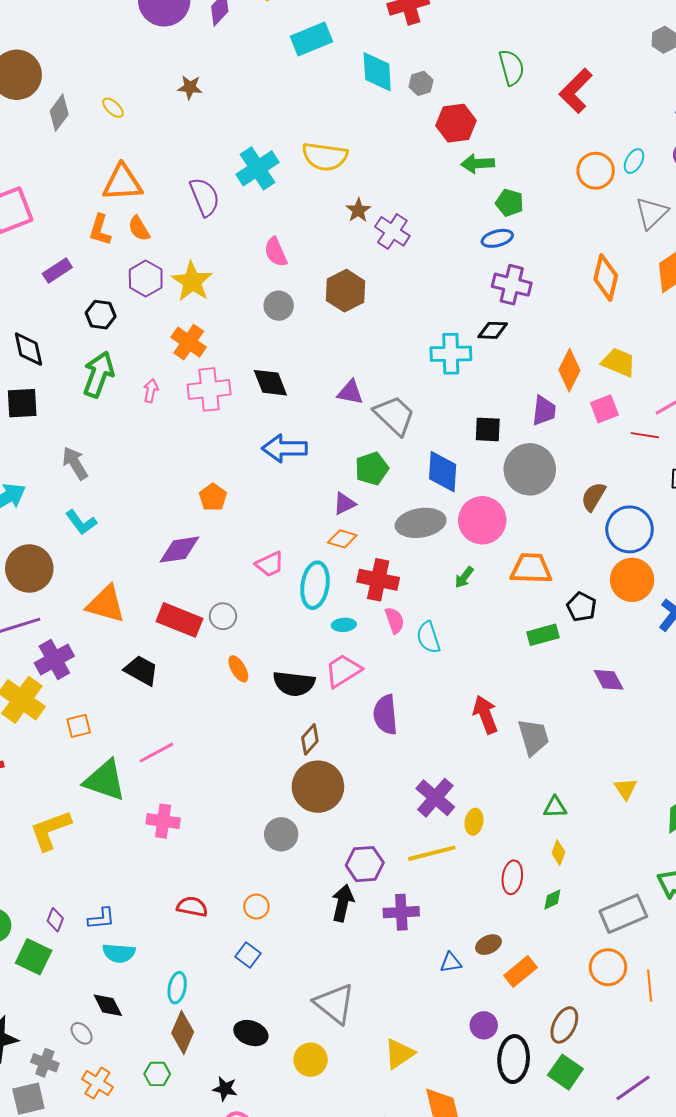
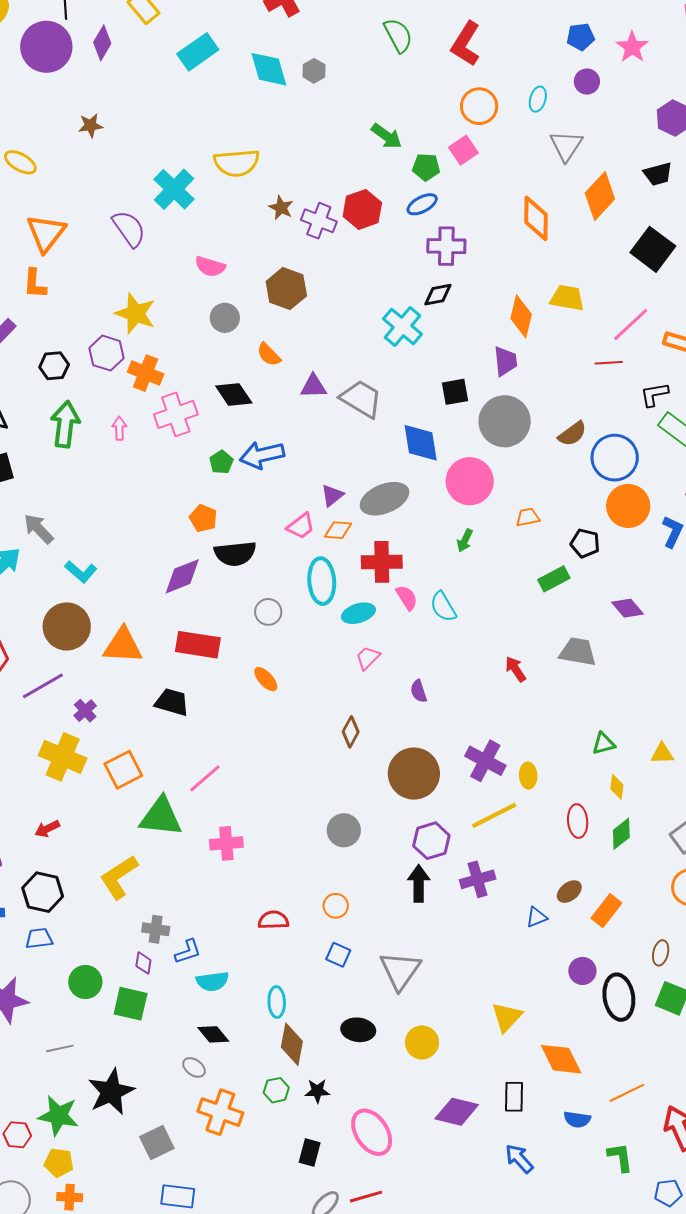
yellow ellipse: (113, 108) -> (20, 162), size x1.4
red hexagon: (456, 123) -> (362, 209), moved
green arrow: (478, 164) -> (386, 136), turned -128
orange circle: (596, 171) -> (479, 106), moved
orange triangle: (122, 183) -> (46, 233), turned -36
orange semicircle: (139, 228) -> (269, 355), moved
pink semicircle: (276, 252) -> (210, 266), turned -36
purple hexagon: (146, 279) -> (106, 353), moved
cyan cross: (451, 354) -> (402, 327), turned -36
pink square: (604, 409) -> (463, 150), moved
gray arrow: (75, 463) -> (39, 529), moved
green pentagon: (372, 469) -> (221, 462), moved, size x0.7
brown semicircle: (593, 497) -> (572, 434), turned -144
gray ellipse: (421, 523) -> (384, 499), moved
pink trapezoid: (270, 564) -> (301, 526), moved
brown circle: (29, 568) -> (67, 626), moved
orange trapezoid: (531, 568) -> (528, 517), size x0.6
gray circle: (223, 616) -> (268, 612), moved
cyan ellipse: (344, 625) -> (358, 613), size x1.4
purple cross: (54, 659) -> (85, 711), size x0.6
pink trapezoid: (343, 671) -> (368, 658), size x0.7
black semicircle: (294, 684) -> (235, 554), moved
purple semicircle: (385, 715) -> (419, 691), size x0.6
red arrow: (485, 715) -> (516, 669), size x0.7
orange square: (79, 726) -> (123, 770), size x1.5
gray trapezoid: (533, 737) -> (578, 652), moved, turned -51
brown circle: (318, 787) -> (414, 774), moved
yellow triangle: (626, 789) -> (662, 753), moved, turned -45
green diamond: (552, 900) -> (621, 834), size x1.4
gray triangle: (334, 1004) -> (400, 971), moved, turned 39
brown ellipse: (564, 1025) -> (661, 953), size x0.7
gray cross: (45, 1063) -> (156, 929), moved
orange cross: (97, 1083) -> (220, 1112), size x1.4
black star: (225, 1089) -> (317, 1091), moved

